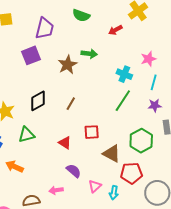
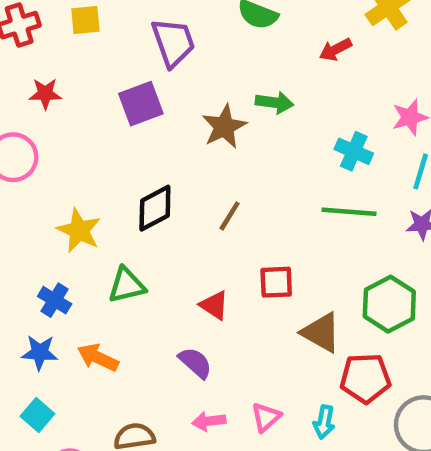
purple trapezoid: (45, 28) -> (173, 42), turned -35
green line: (123, 101) -> (349, 212), turned 60
purple semicircle: (74, 171) -> (195, 363), moved
pink triangle: (95, 186) -> (266, 417), moved
pink arrow: (56, 190) -> (209, 421), moved

